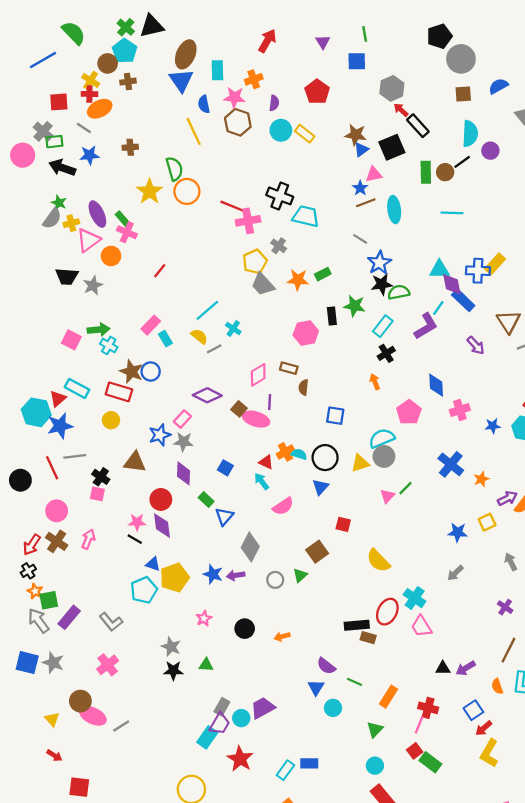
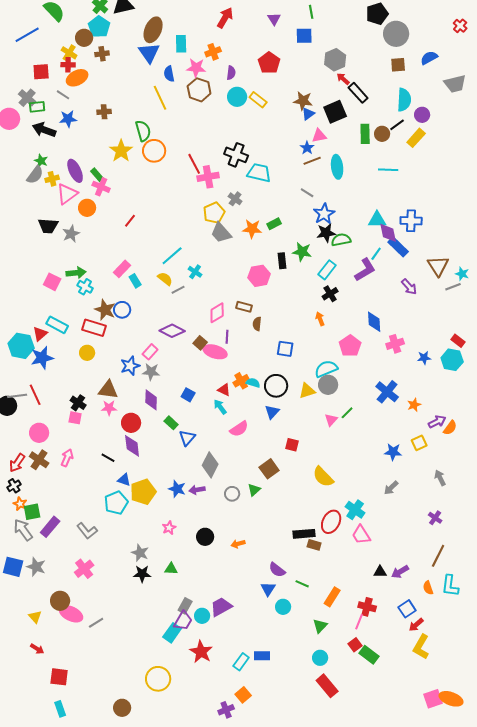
red line: (232, 206) -> (194, 164), turned 40
yellow rectangle: (495, 264) -> (416, 138), moved
gray line: (75, 456) -> (17, 396), moved
pink star: (137, 522) -> (109, 408), moved

